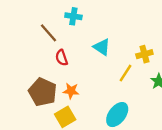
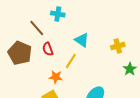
yellow line: (126, 73) -> (71, 61), moved
brown pentagon: (43, 92) -> (20, 53), moved

